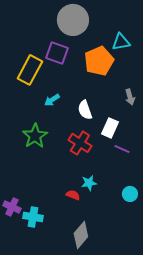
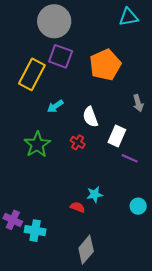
gray circle: (73, 20) -> (54, 21), moved
cyan triangle: (121, 42) -> (129, 17), moved
red cross: (80, 143) -> (78, 142), moved, size x0.6

